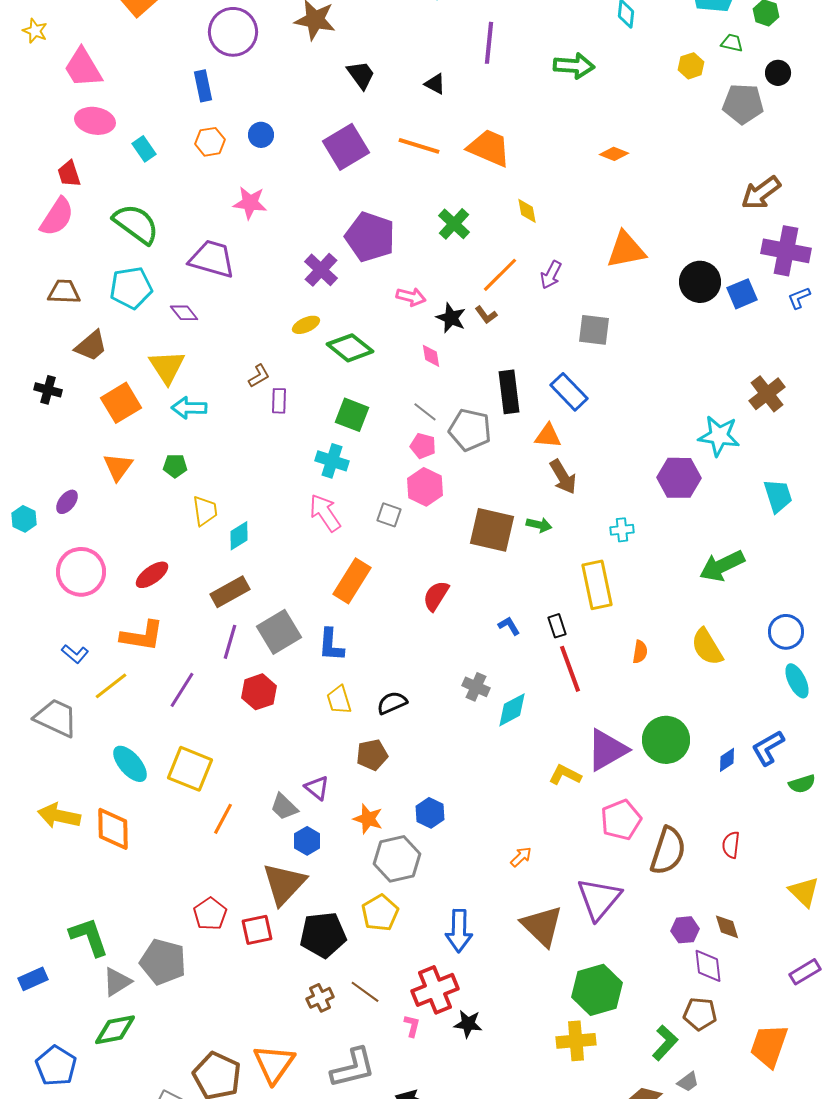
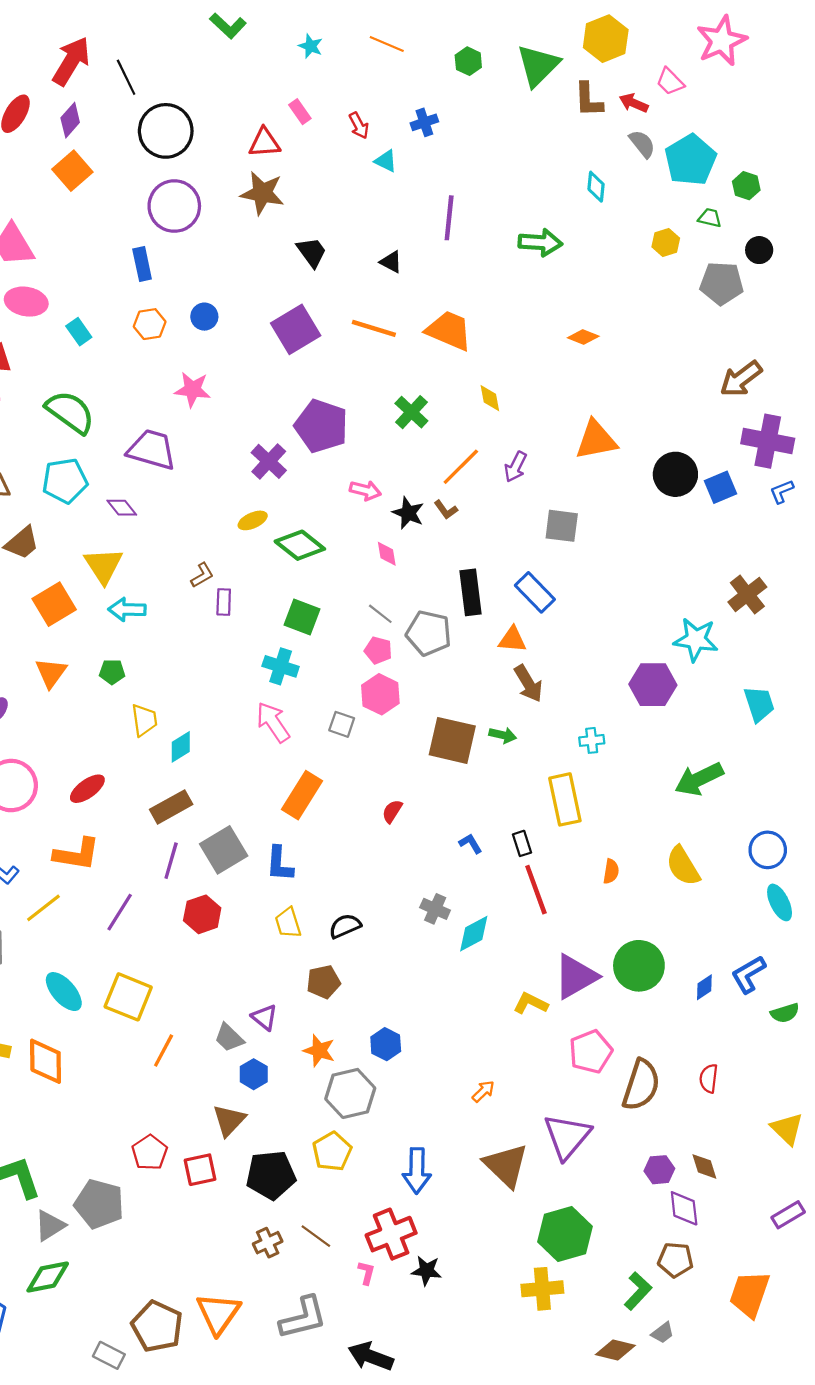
red semicircle: (436, 596) -> (392, 811), size x0.7
brown triangle: (284, 884) -> (229, 1120), size x0.7

